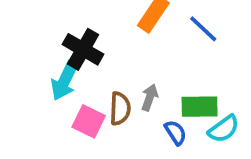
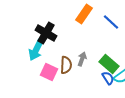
green rectangle: (200, 107) -> (109, 64), turned 42
blue semicircle: (176, 133) -> (108, 78), moved

